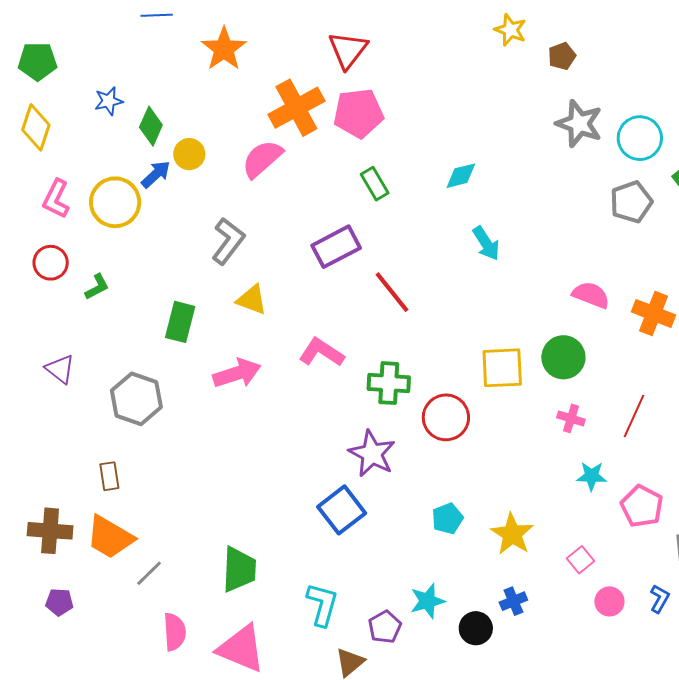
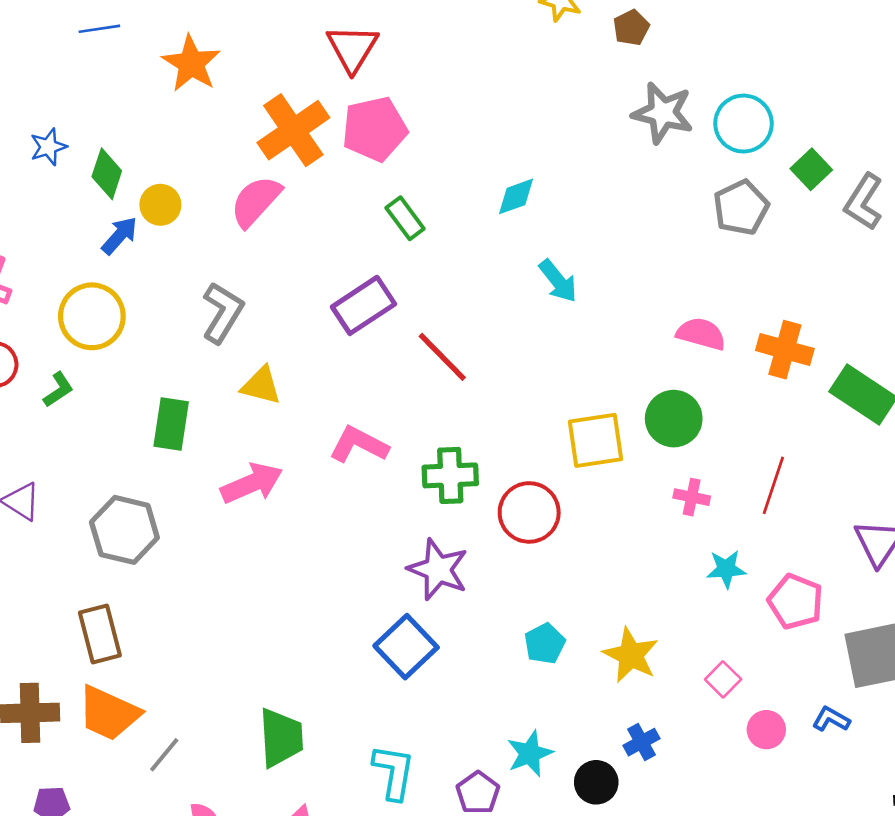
yellow circle: (115, 202) -> (92, 316), moved
brown rectangle: (109, 476) -> (100, 634), size x1.5
blue L-shape: (660, 599) -> (831, 719), turned -84

